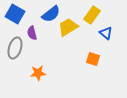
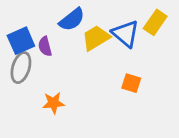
blue square: (15, 14) -> (21, 41), moved, turned 36
yellow rectangle: (92, 15) -> (155, 22), moved
blue triangle: (106, 33) -> (126, 34), moved, size x1.5

